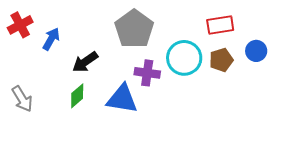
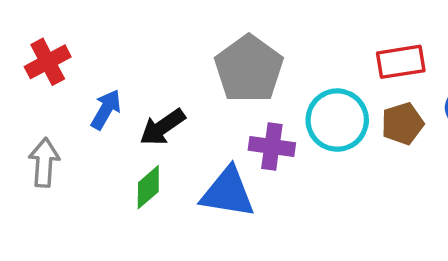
blue arrow: (51, 39) -> (106, 109), moved
gray arrow: (22, 99) -> (44, 162), moved, turned -144

